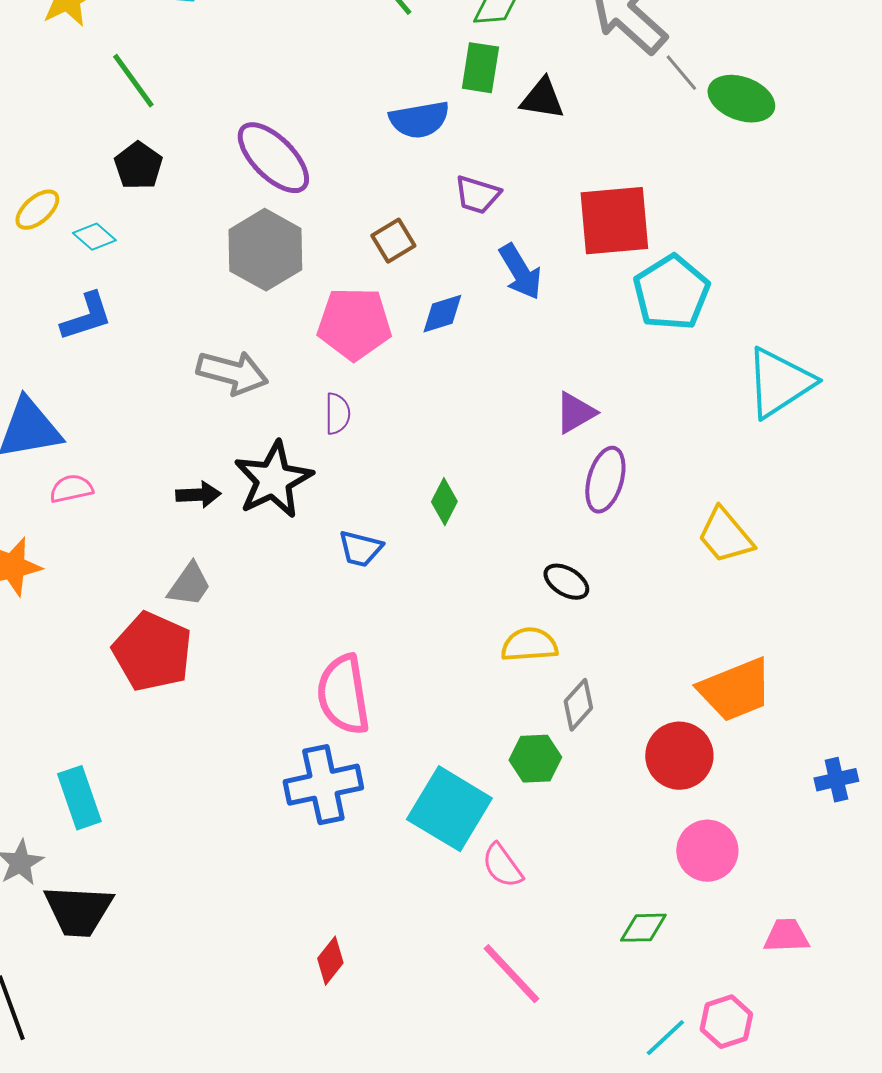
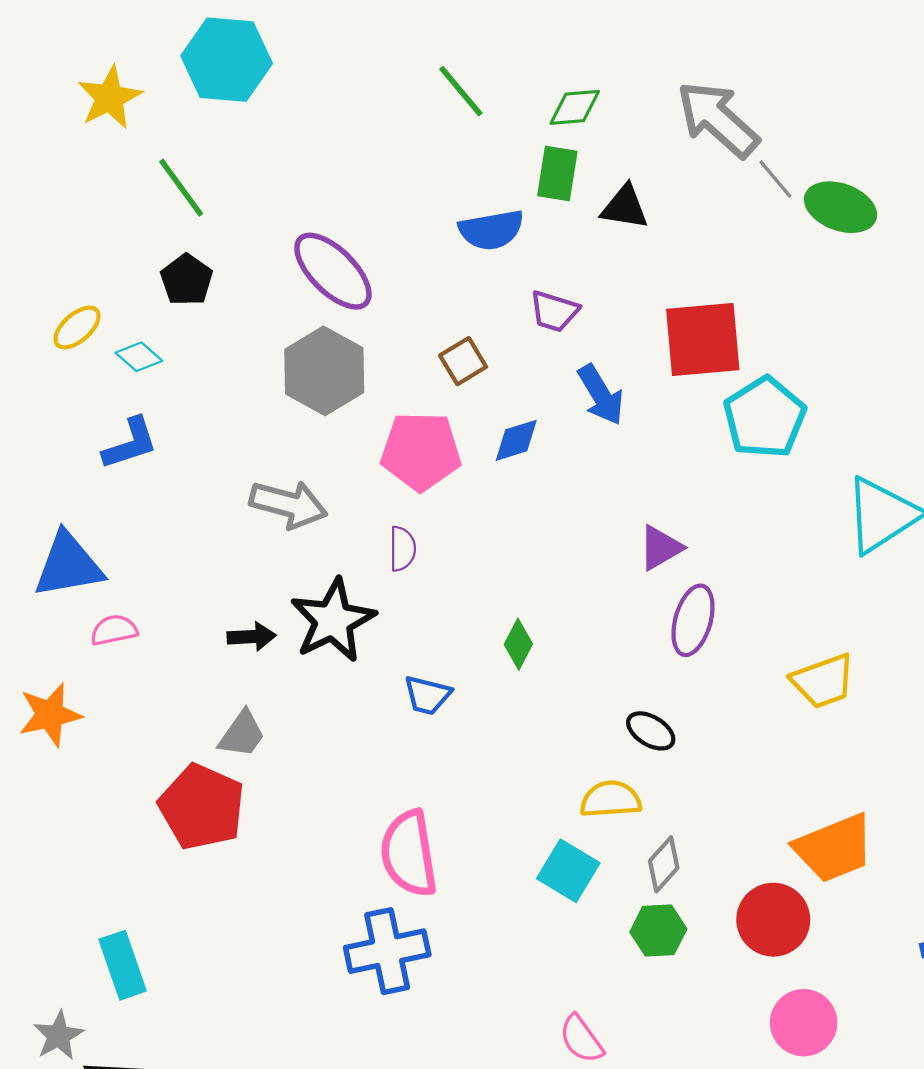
yellow trapezoid: (725, 536) -> (823, 681), turned -70
green hexagon: (535, 759) -> (658, 931), moved
cyan square: (449, 809) -> (568, 871), moved, size x0.7

